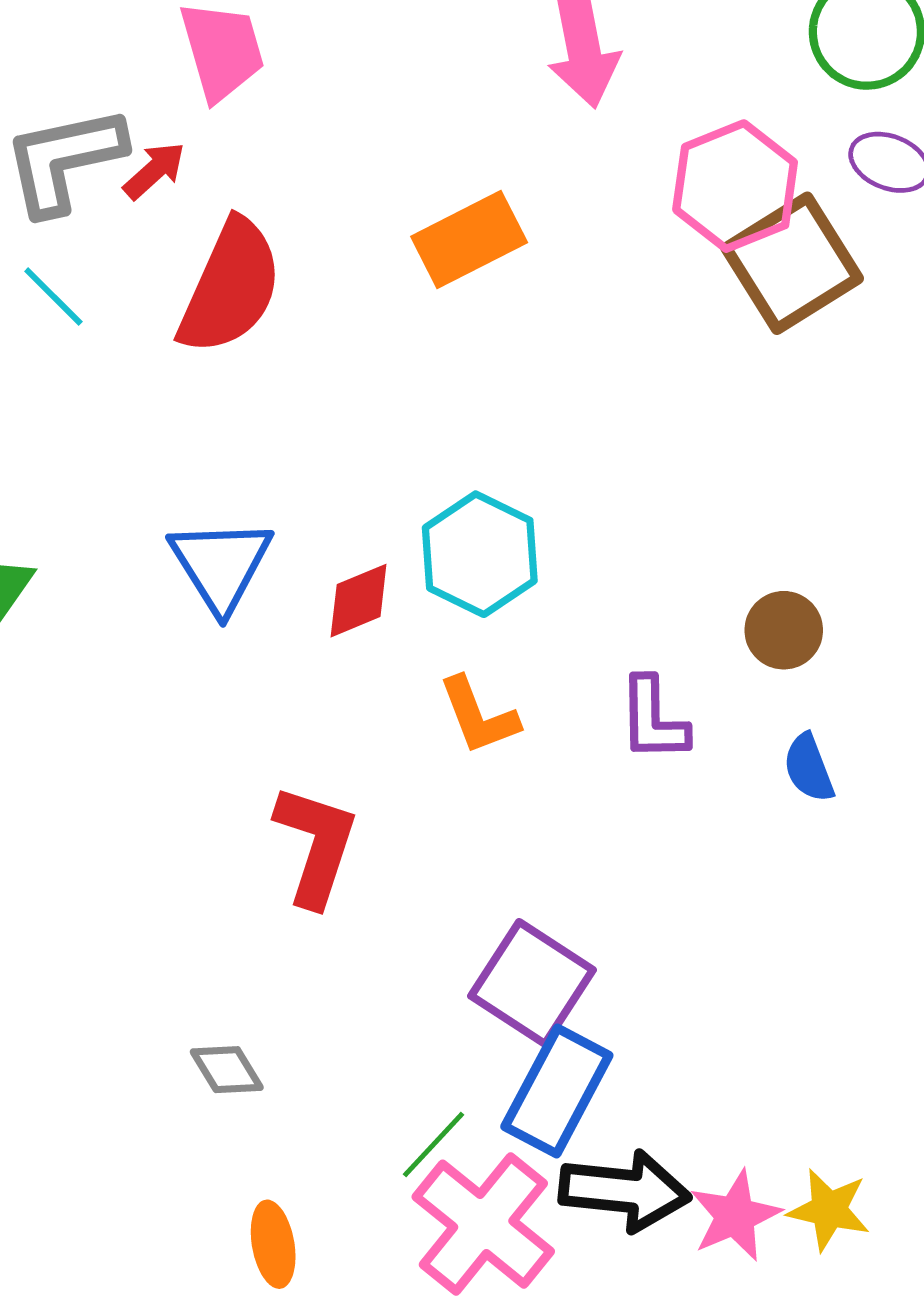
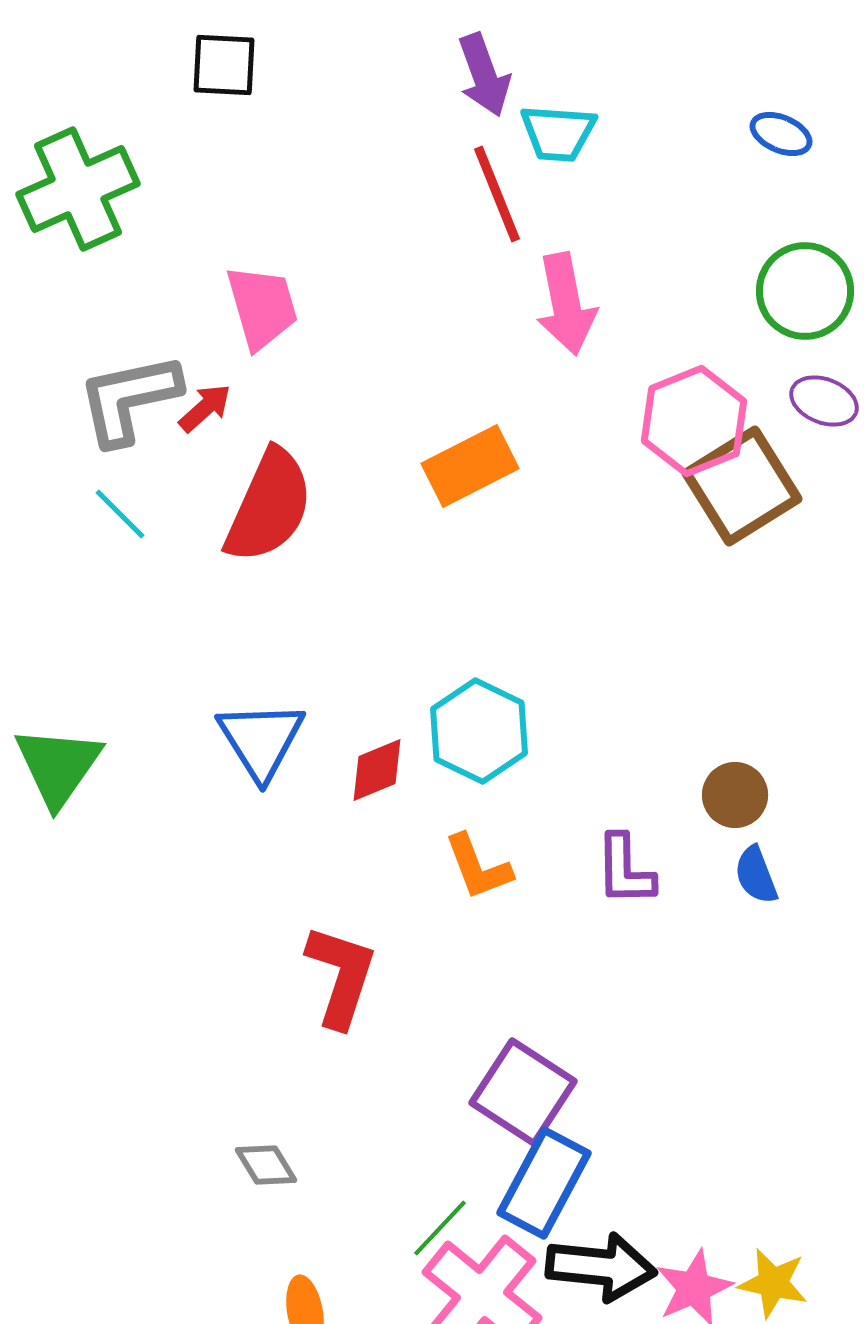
blue semicircle: (809, 768) -> (756, 875), moved

